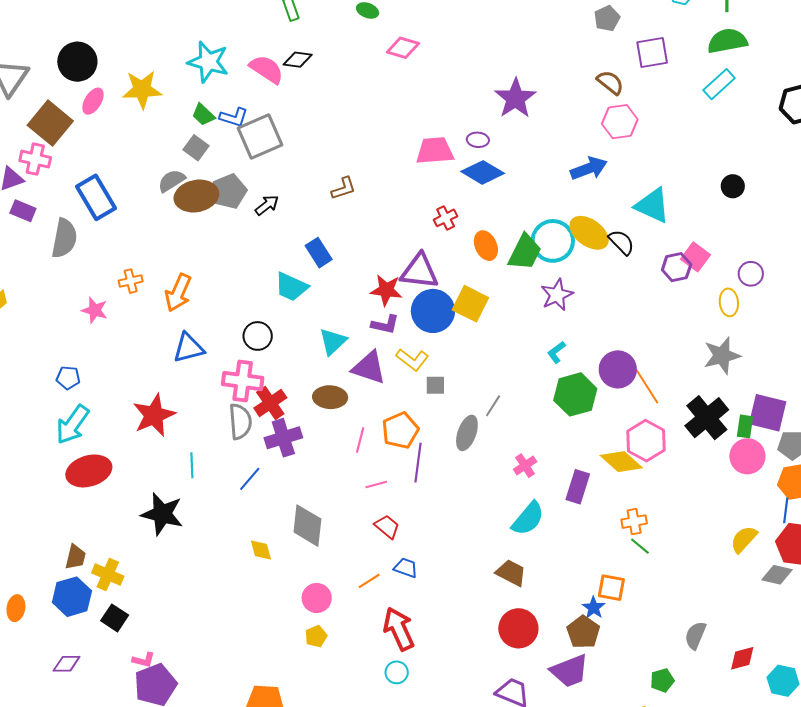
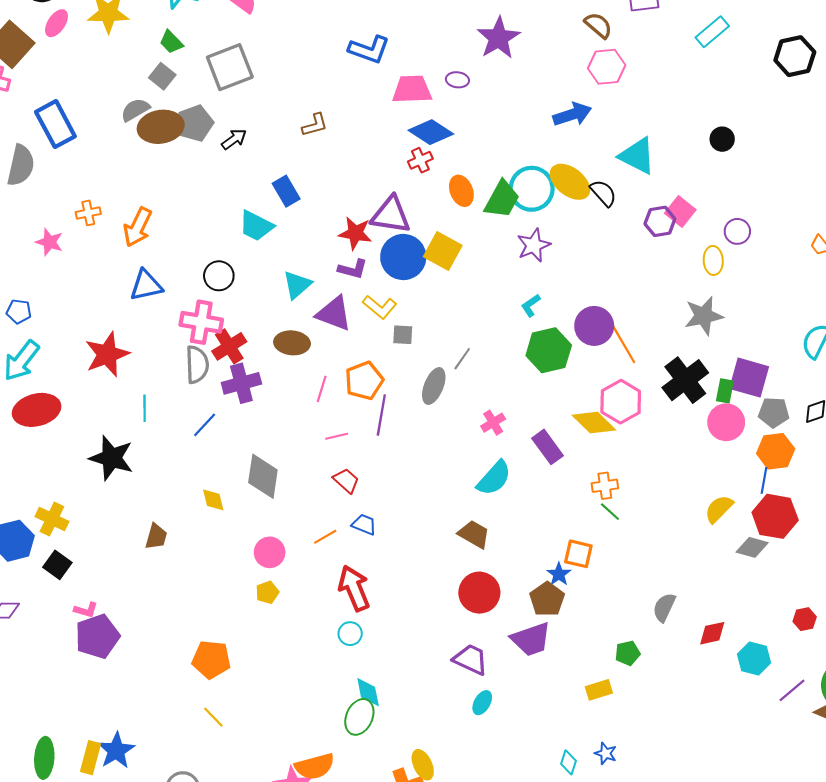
blue L-shape: (234, 117) -> (369, 50), moved, size x1.4
blue diamond: (483, 172) -> (431, 132), moved
purple rectangle: (578, 487) -> (547, 447), turned -56
brown trapezoid: (76, 557) -> (156, 537), moved

